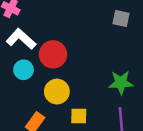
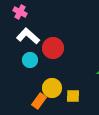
yellow circle: (57, 92) -> (52, 88), moved

